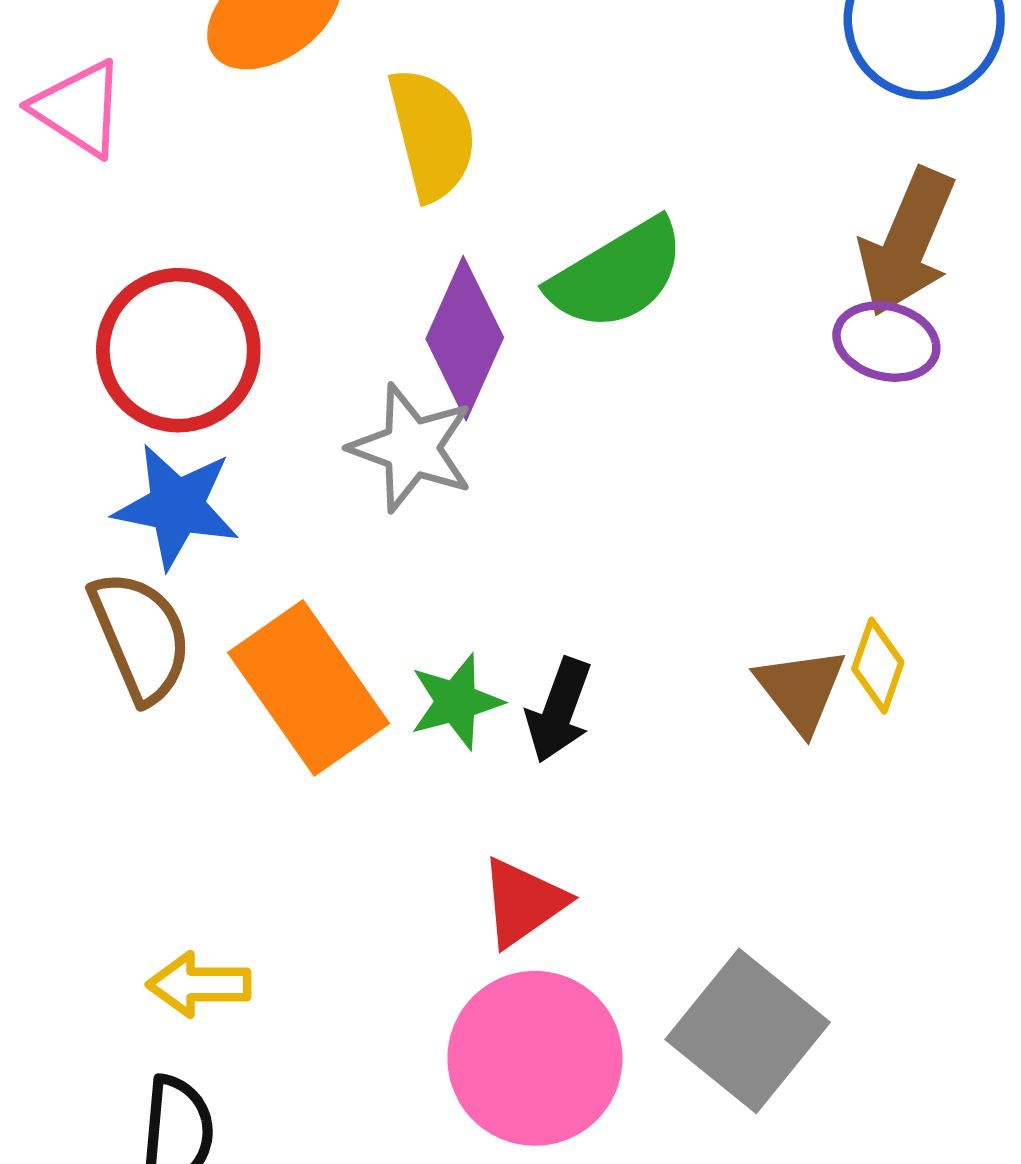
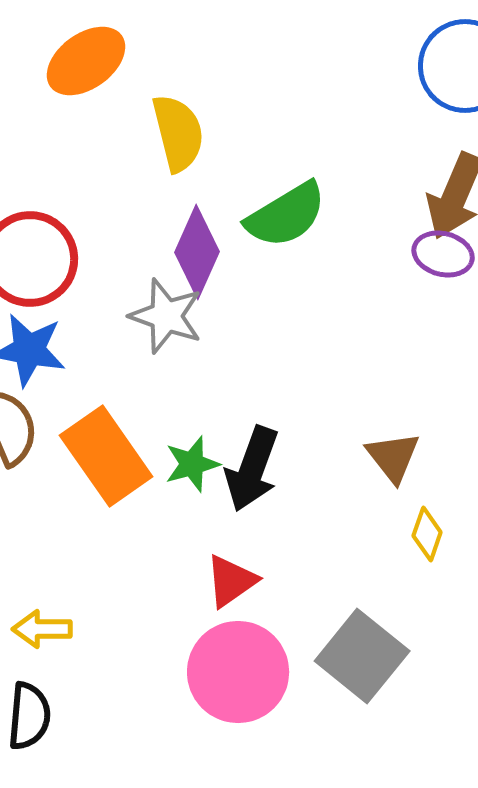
yellow diamond: (878, 666) -> (427, 534), moved
black arrow: (559, 710) -> (252, 469), size x1.4

